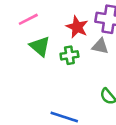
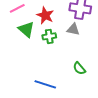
red star: (77, 27) -> (45, 15), moved

